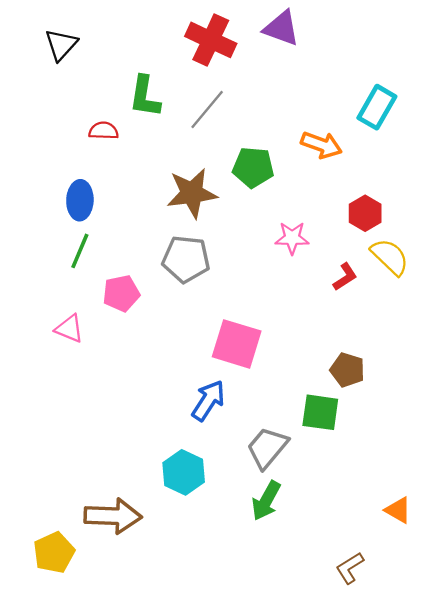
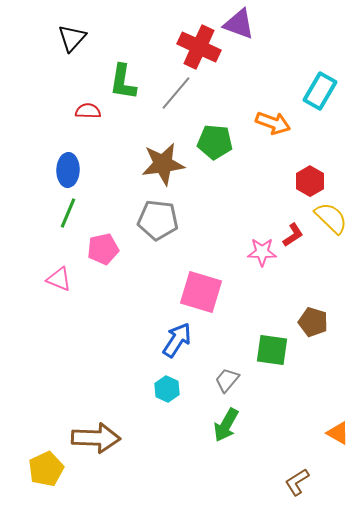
red cross: (211, 40) -> (199, 47), moved
black triangle: (61, 45) -> (72, 38), moved
pink star: (292, 238) -> (262, 252), moved
brown pentagon: (347, 370) -> (313, 322), moved
gray trapezoid: (267, 448) -> (227, 380), size x0.7
cyan hexagon: (184, 472) -> (167, 389), moved, size x0.7

